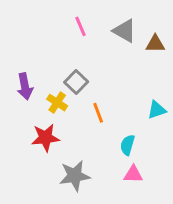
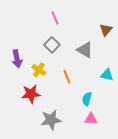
gray triangle: (124, 31) -> (85, 50), moved
brown triangle: (155, 44) -> (106, 30), turned -48
gray square: (76, 82) -> (52, 45), moved
cyan triangle: (157, 110) -> (107, 75), turned 32

